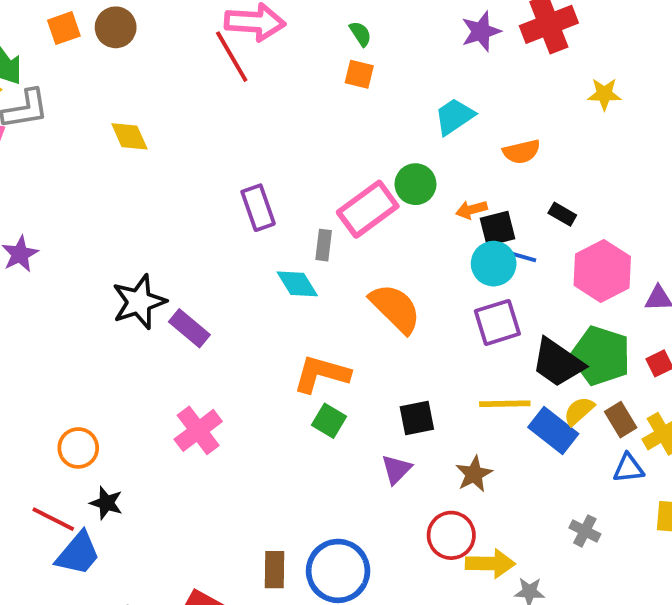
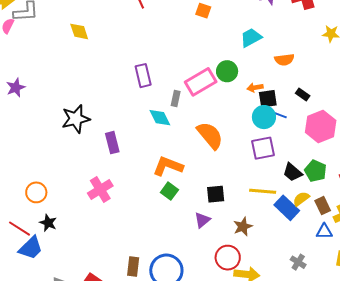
purple rectangle: (189, 328) -> (112, 143), moved, turned 30
green pentagon: (601, 356) -> (315, 171), size x0.7
black trapezoid: (558, 363) -> (293, 172), size x0.7

